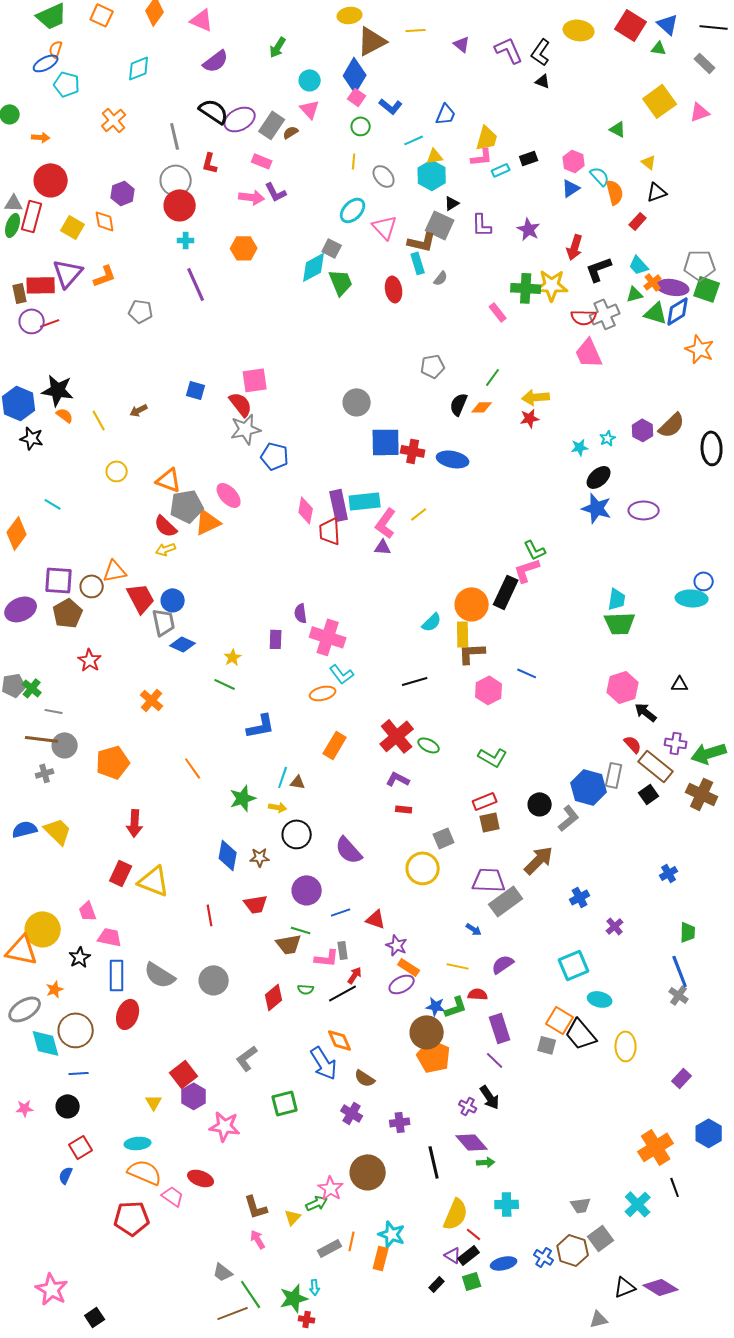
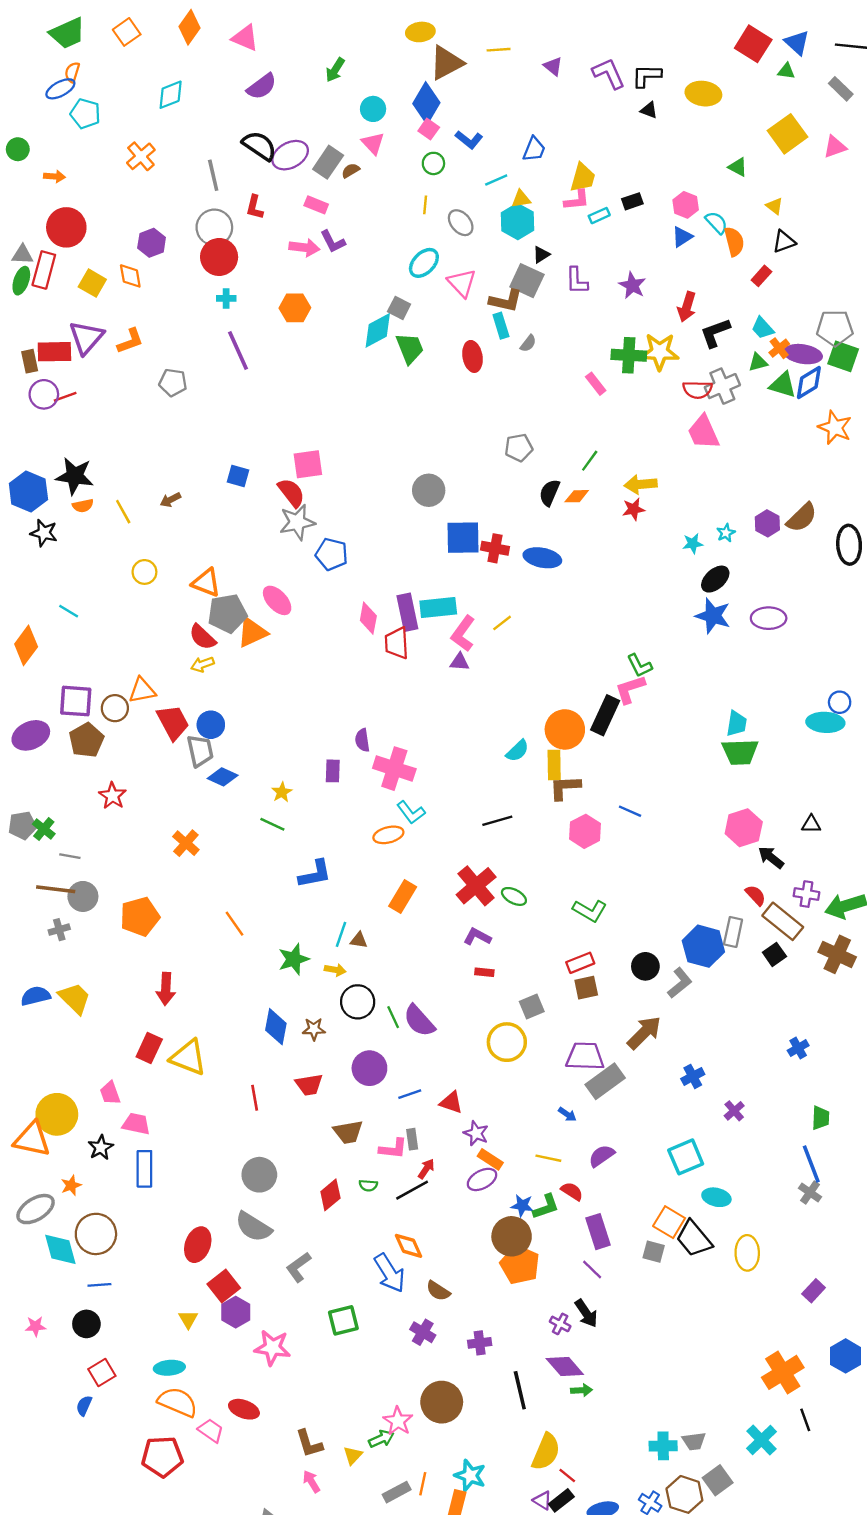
orange square: (102, 15) -> (127, 32), turned 30
yellow ellipse: (579, 30) -> (703, 94), moved
black L-shape: (541, 52) -> (647, 76), turned 56
orange semicircle: (65, 415) -> (83, 506), turned 132
green line: (301, 930) -> (393, 1017), moved, turned 48
gray semicircle: (160, 975) -> (253, 1227), moved
red semicircle: (478, 994) -> (572, 1191), turned 30
red ellipse: (128, 1014) -> (198, 1245), moved
cyan cross: (507, 1204) -> (663, 1446), moved

